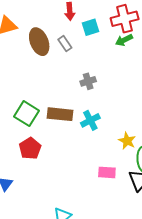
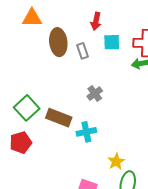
gray cross: (88, 81) -> (95, 94), turned -35

